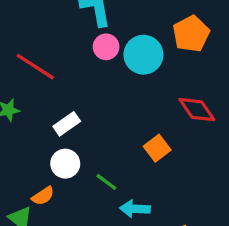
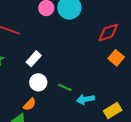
red diamond: (197, 110) -> (108, 32), turned -60
orange square: (157, 148) -> (116, 58), moved

